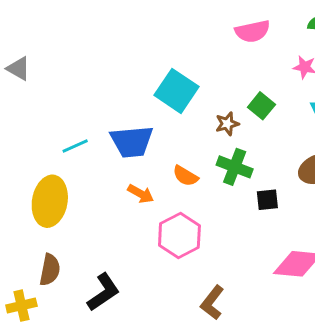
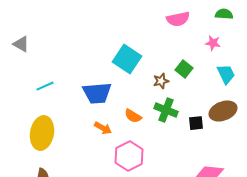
cyan line: (75, 146) -> (45, 86), moved
black square: (267, 200) -> (196, 123), moved

